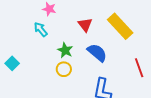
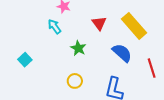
blue semicircle: (97, 53) -> (122, 53), moved
yellow circle: (64, 69) -> (75, 81), moved

